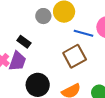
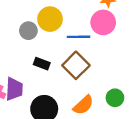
black rectangle: (24, 42) -> (42, 64), moved

